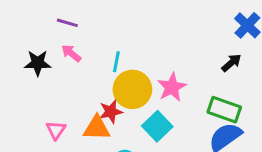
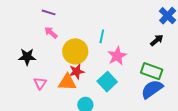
cyan line: (116, 62) -> (102, 36), moved
black star: (38, 63) -> (27, 57), moved
yellow circle: (132, 89) -> (75, 51), moved

